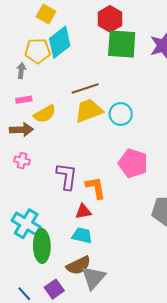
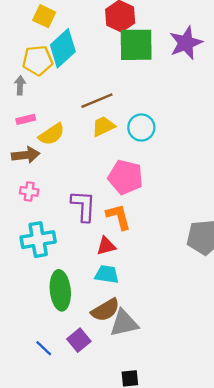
yellow trapezoid: (89, 111) -> (103, 126), size x0.7
pink pentagon: (133, 163) -> (125, 177), moved
cyan cross: (26, 224) -> (38, 240), moved, turned -36
gray triangle: (93, 278) -> (124, 323), turned 40

